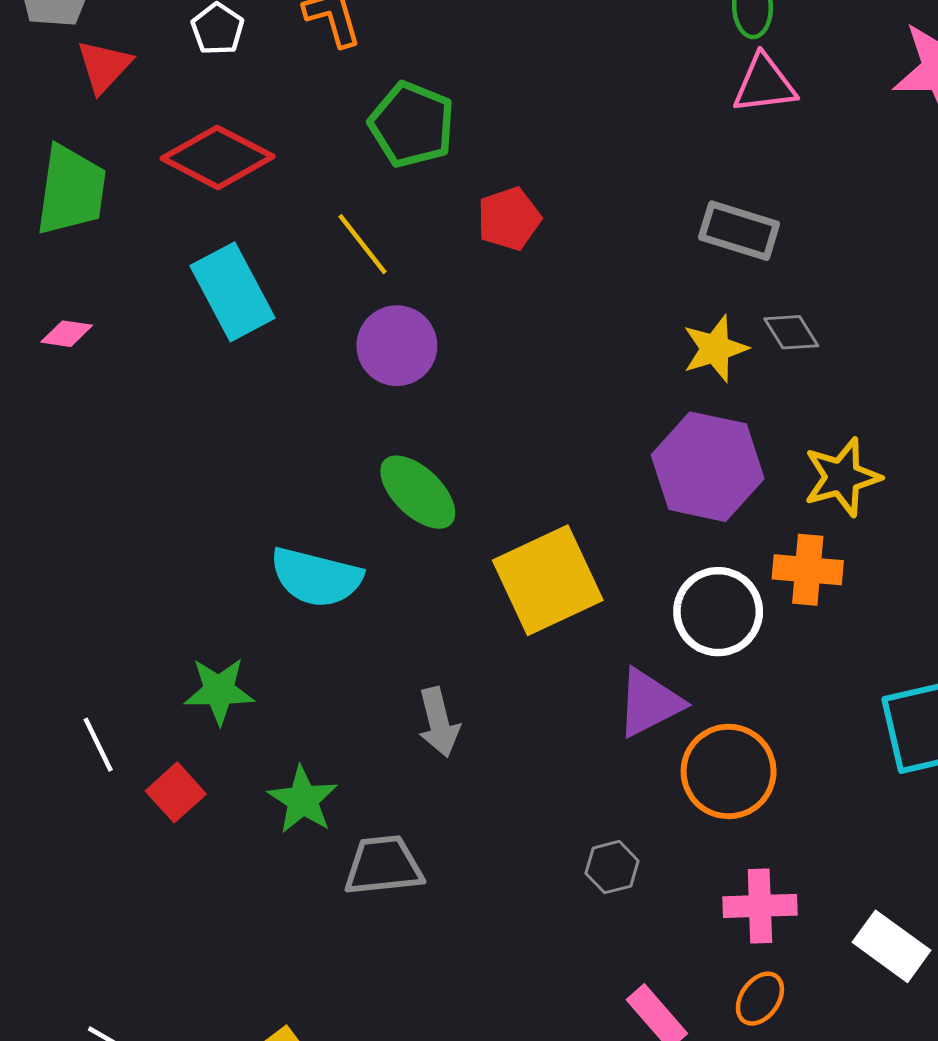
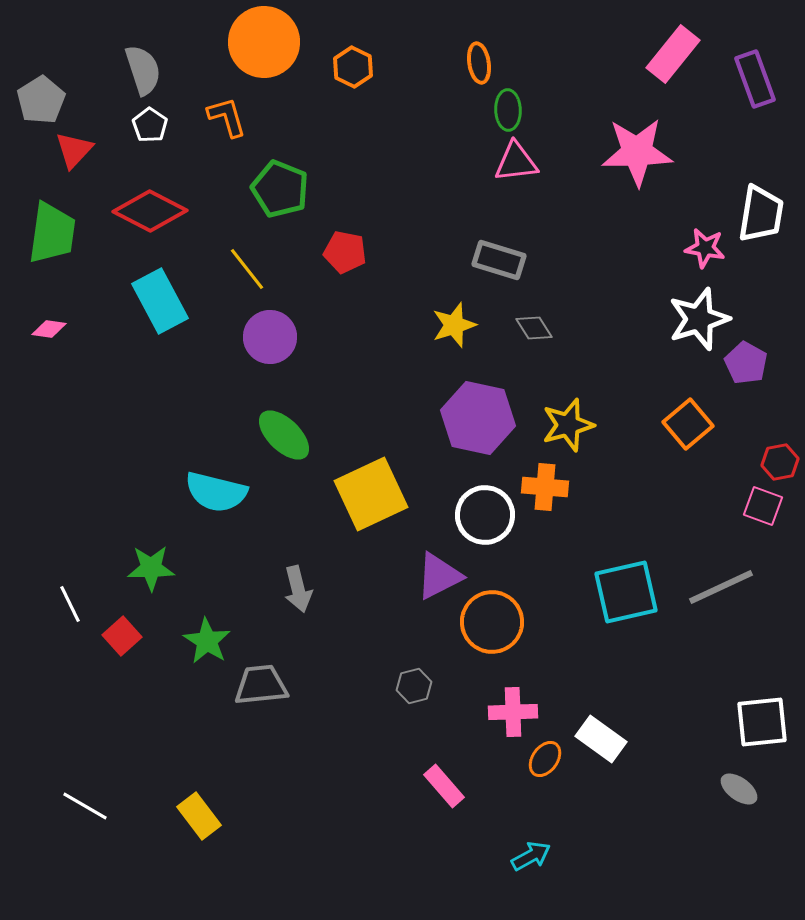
red pentagon: (509, 219) -> (345, 252), turned 30
yellow star: (715, 349) -> (454, 325), moved
orange ellipse: (760, 999) -> (545, 759), moved

